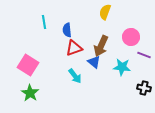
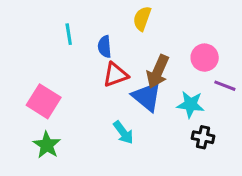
yellow semicircle: (105, 12) -> (142, 18), moved
blue triangle: (94, 62) -> (147, 97), size x1.5
cyan arrow: (75, 76) -> (123, 133), moved
black cross: (144, 88) -> (203, 137), moved

